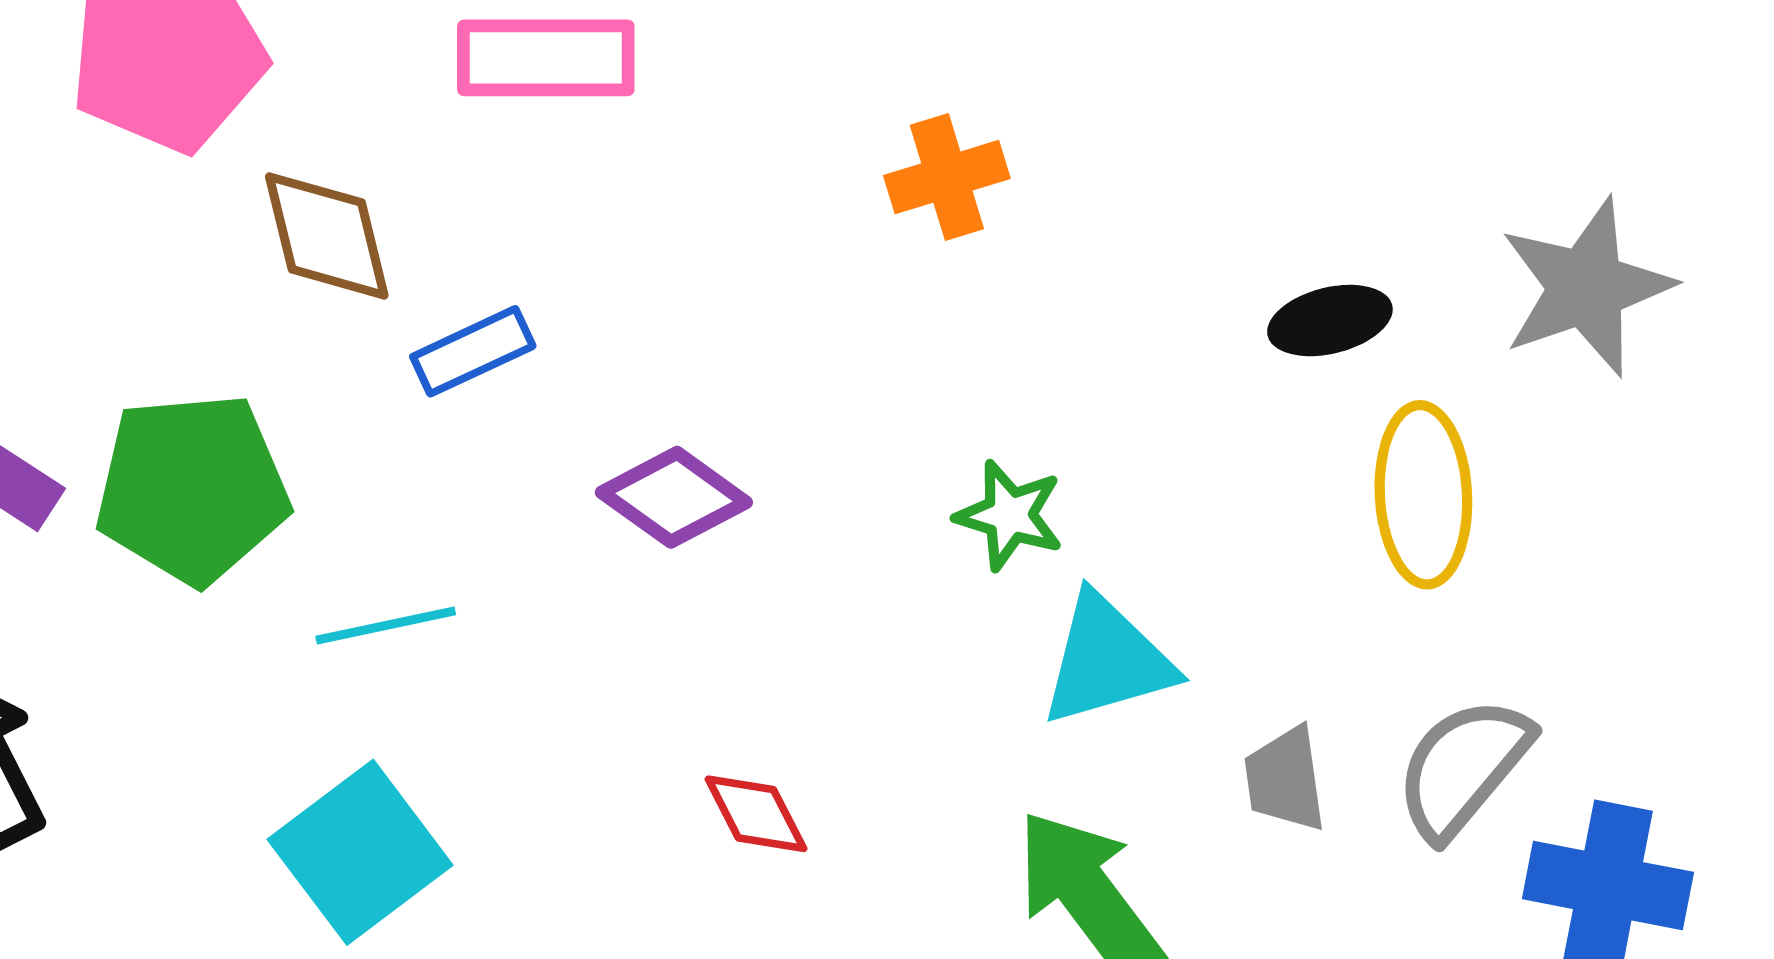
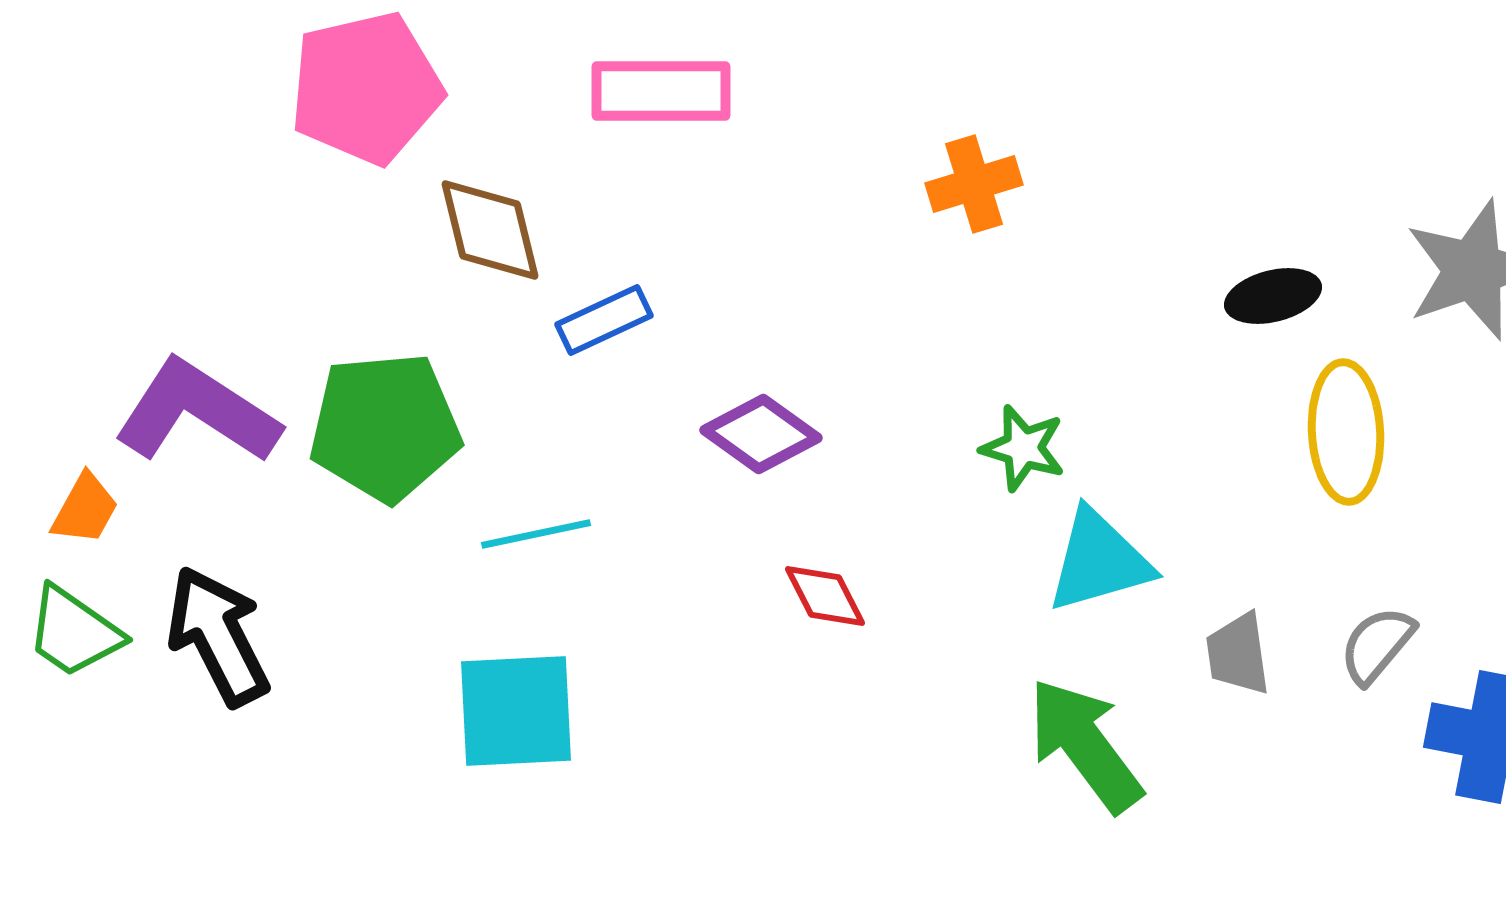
gray semicircle: (1463, 768) -> (1377, 645), size x0.7
red diamond: (756, 814) -> (825, 596), moved
cyan square: (360, 852) -> (516, 711), turned 34

